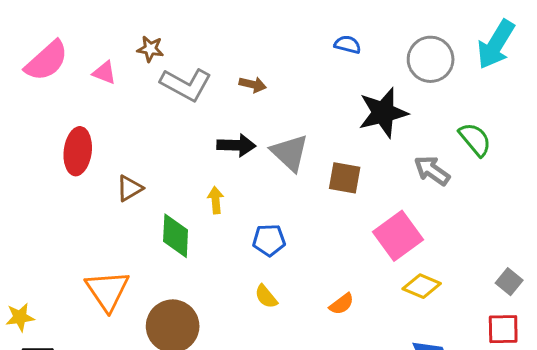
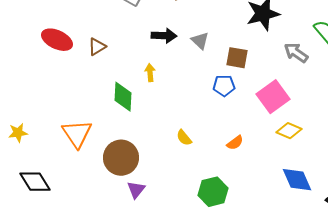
red ellipse: (78, 151) -> (57, 40), turned -72
gray triangle: (290, 153) -> (200, 41), size x0.7
brown triangle: (130, 188) -> (97, 47), moved
blue pentagon: (269, 240) -> (224, 86), moved
yellow star: (20, 317) -> (18, 133), moved

